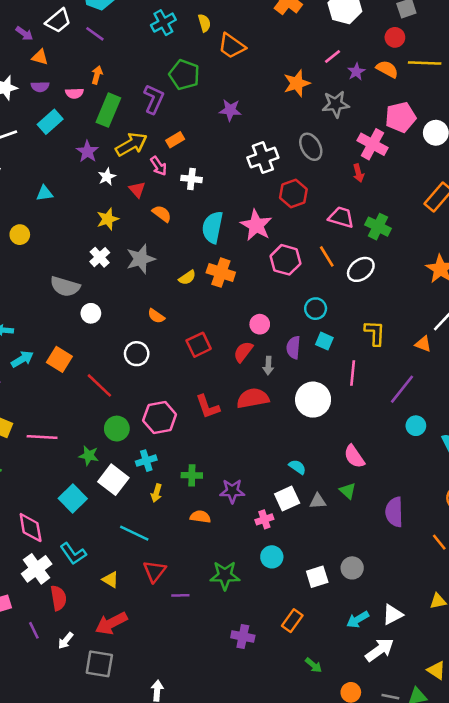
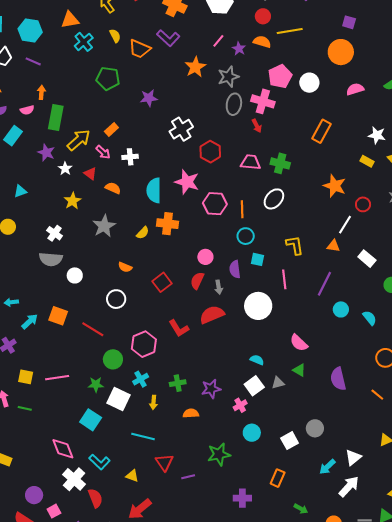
purple L-shape: (154, 99) -> (168, 38), moved, turned 120
gray ellipse: (311, 147) -> (234, 104), moved, turned 50
orange line: (327, 256) -> (242, 209), moved, turned 42
white cross: (100, 257) -> (55, 233), moved

